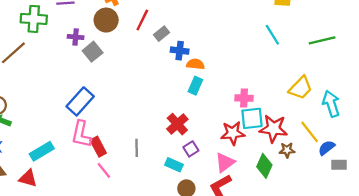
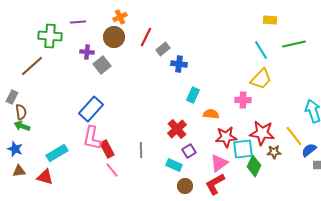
green line: (322, 40) -> (294, 44), moved
orange semicircle: (195, 64) -> (211, 114), moved
yellow trapezoid: (301, 88) -> (261, 79), moved
pink cross: (244, 98) -> (243, 100), moved
cyan square: (252, 118) -> (243, 149), moved

